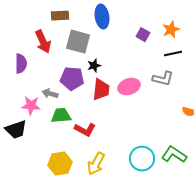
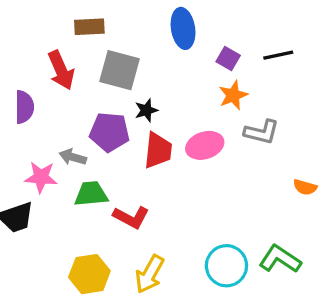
blue ellipse: (102, 17) -> (183, 28), moved
orange star: (171, 30) -> (233, 95), moved
black line: (173, 54) -> (278, 55), moved

